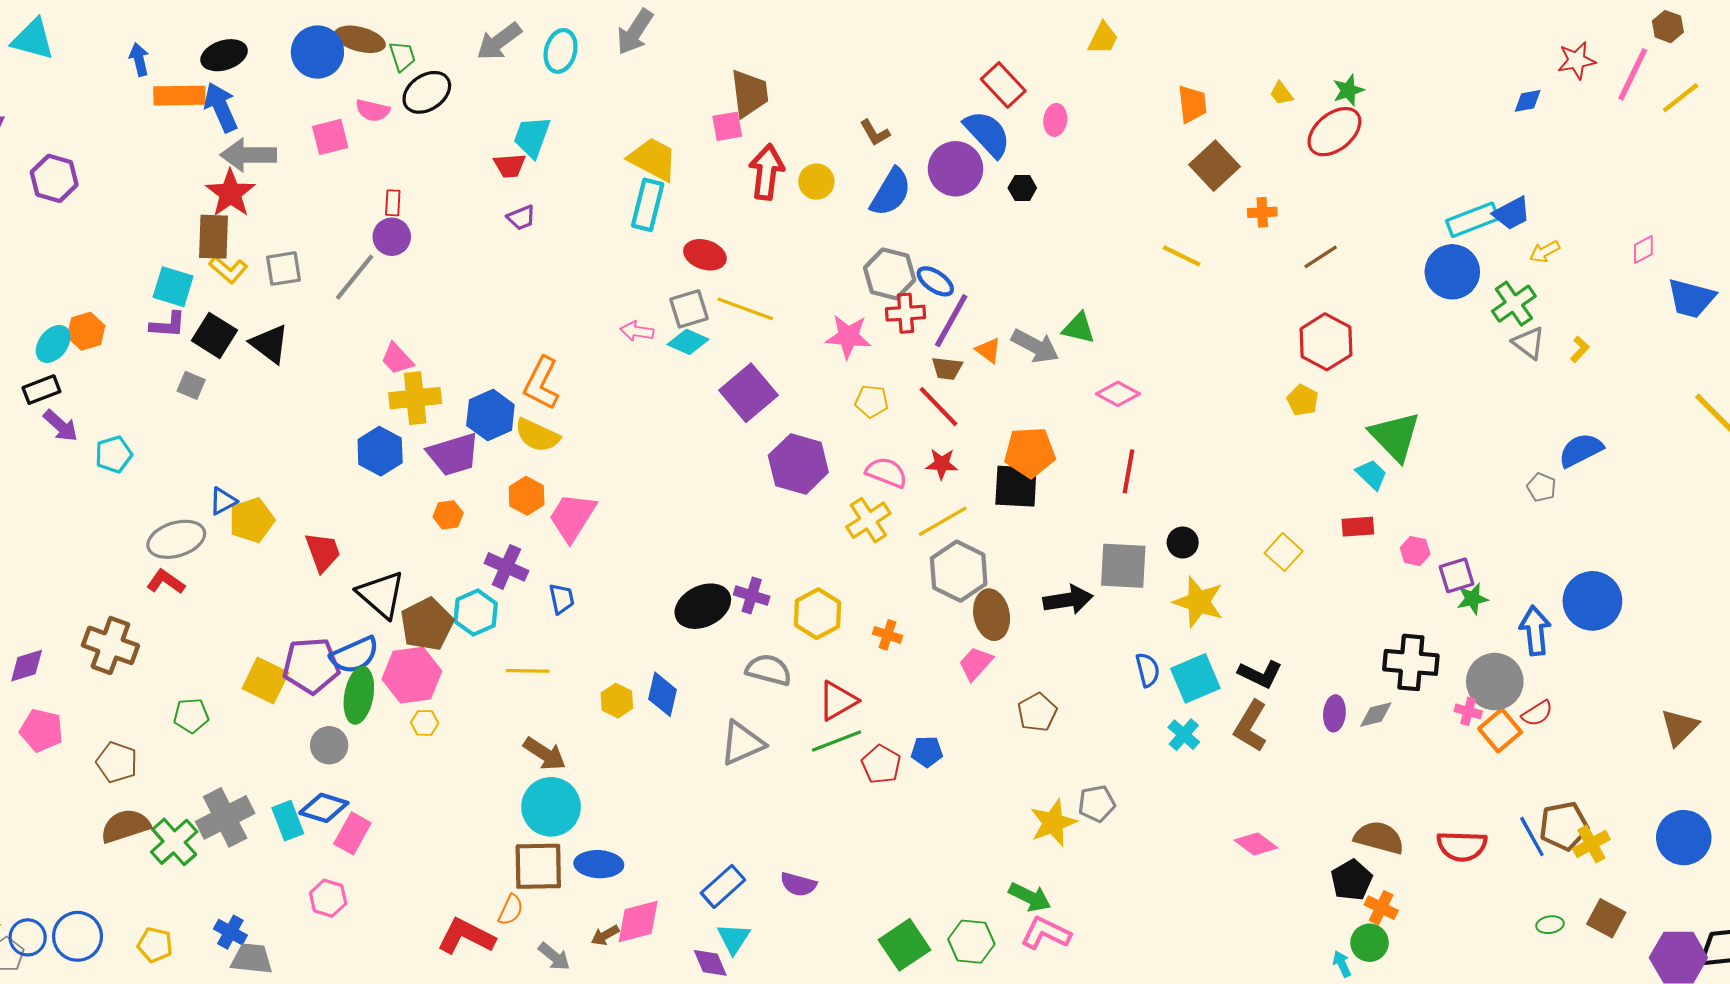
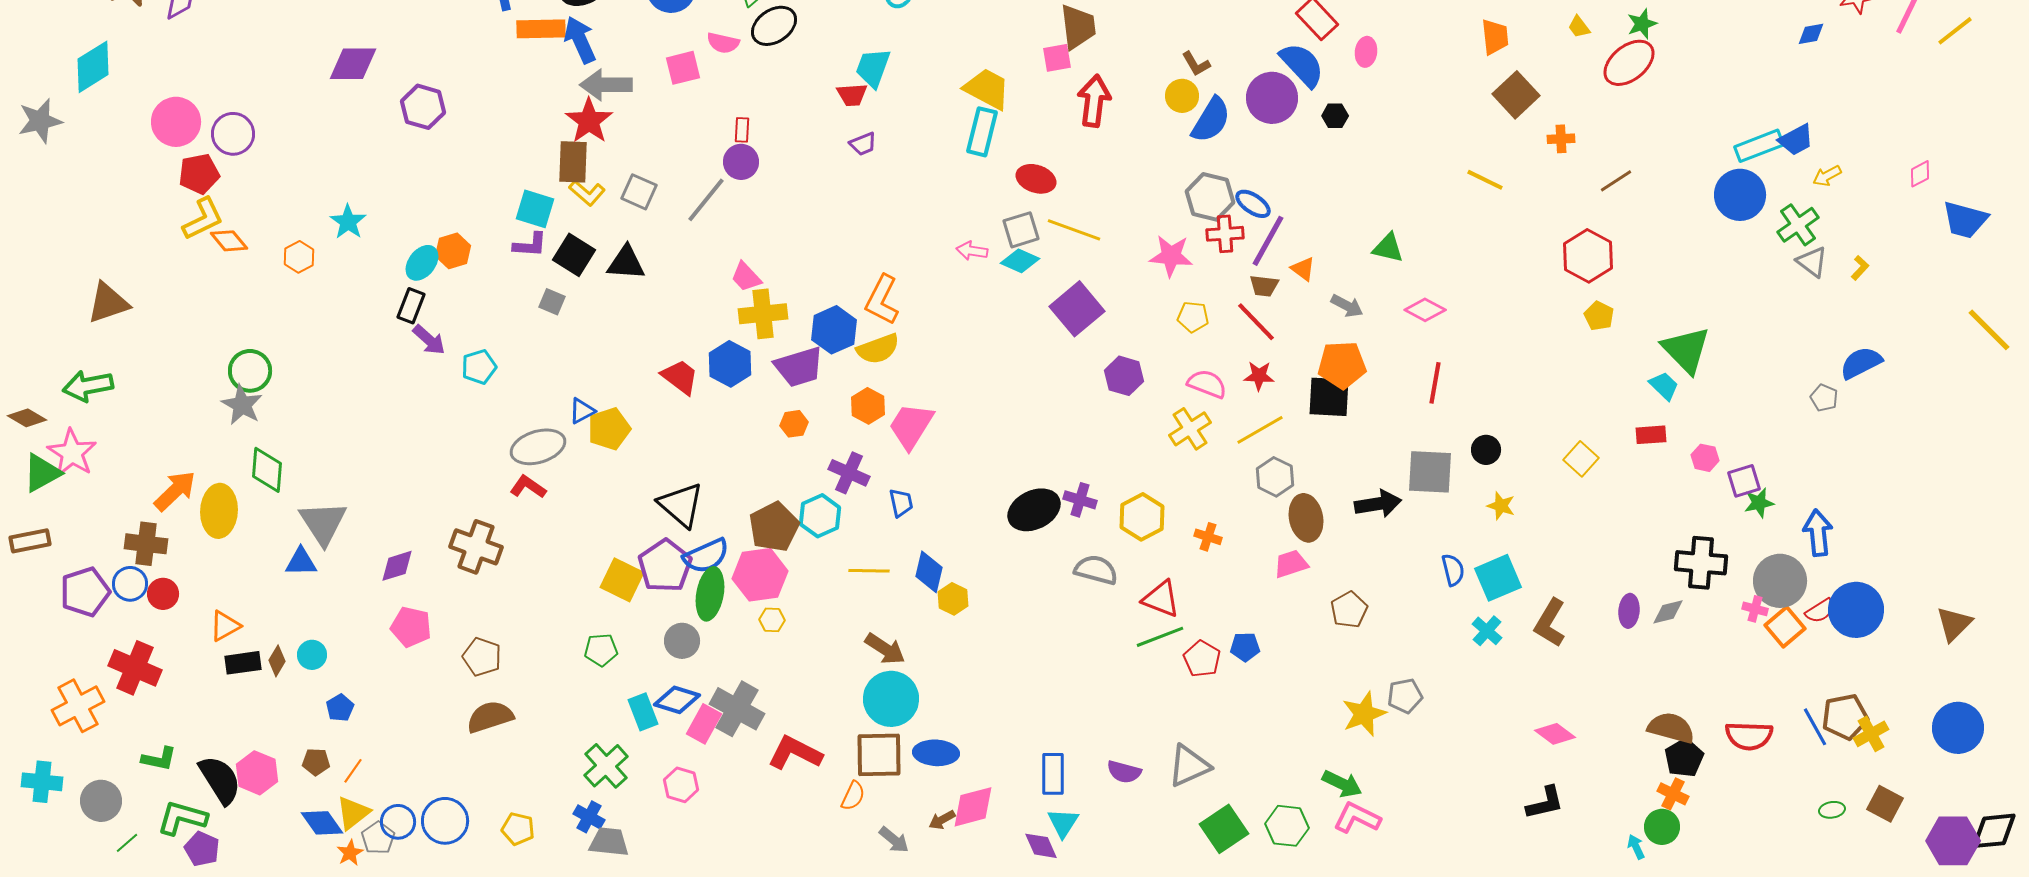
yellow circle: (816, 182) -> (1182, 96), moved
gray square: (283, 269) -> (639, 192), turned 33
red hexagon: (1326, 342) -> (1588, 256), moved
black triangle: (270, 344) -> (626, 263), turned -33
gray arrow: (1035, 346) -> (1347, 306), moved, size x0.7
black rectangle: (41, 390) -> (411, 306), turned -48
yellow semicircle: (537, 435) -> (878, 349), turned -45
purple hexagon: (798, 464) -> (1124, 376), size x0.7
red trapezoid: (323, 552) -> (680, 377), moved, turned -33
gray hexagon: (959, 571) -> (1275, 477), size x0.7
black triangle: (381, 594) -> (681, 505), moved
blue circle: (1592, 601) -> (1856, 610), moved
yellow star: (1199, 602) -> (1501, 506), size x0.6
pink trapezoid: (976, 664) -> (1291, 564), turned 30
purple pentagon: (311, 666) -> (665, 566), turned -30
black L-shape: (1260, 674) -> (1545, 803), moved, turned -39
blue diamond: (662, 694) -> (929, 572), moved
red triangle: (838, 701) -> (1161, 599), turned 51
green pentagon: (191, 716) -> (601, 650), moved
gray triangle: (742, 743) -> (1189, 766), moved
gray cross: (225, 817) -> (737, 709), moved, turned -34
green cross: (174, 842) -> (606, 766), moved
black pentagon: (1351, 880) -> (1684, 758), moved
blue rectangle: (723, 886) -> (1053, 774), turned -48
red L-shape: (466, 936) -> (795, 753), moved

